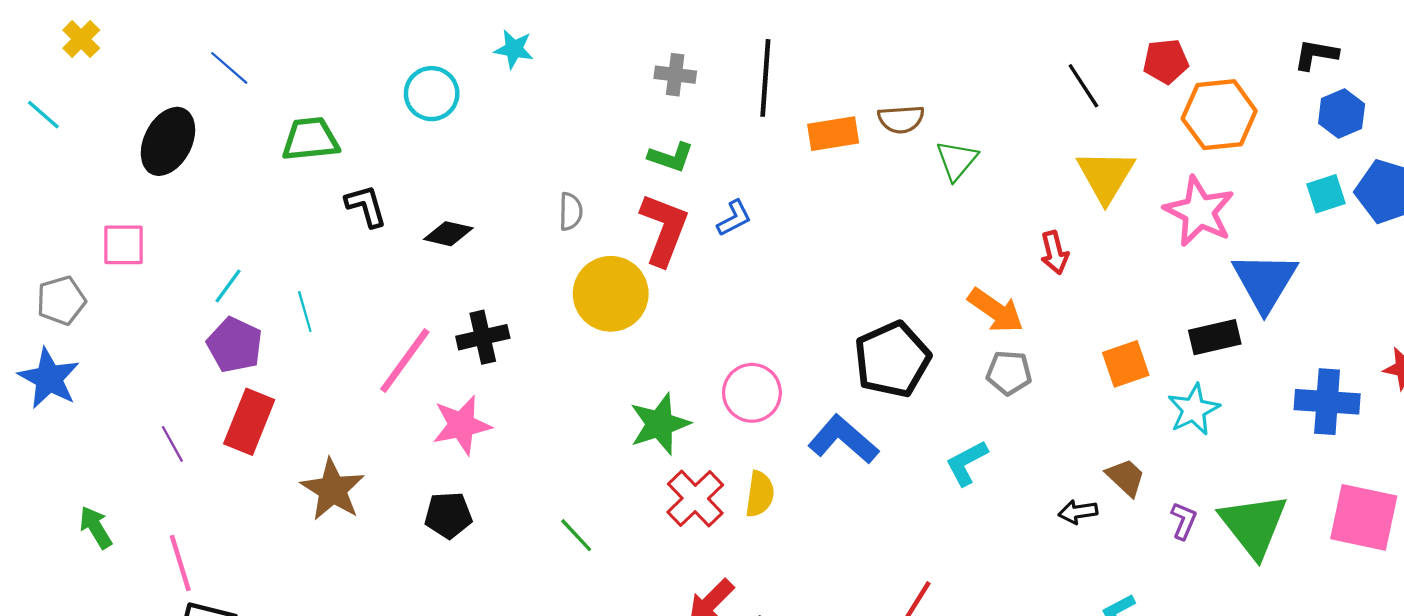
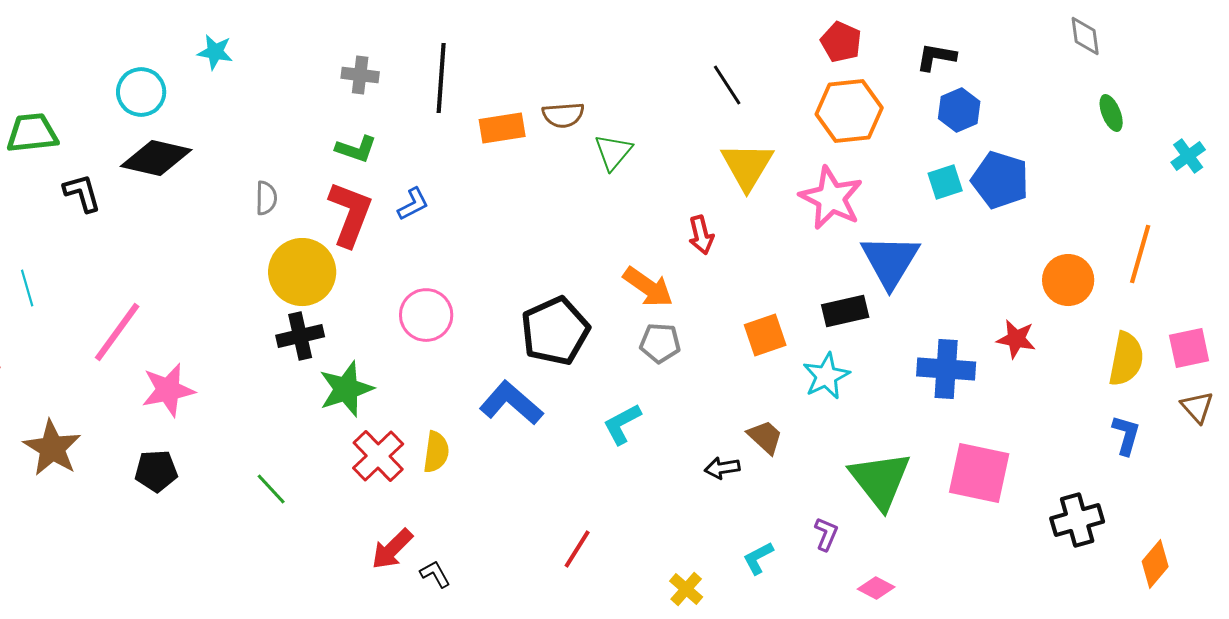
red pentagon: (1166, 61) -> (841, 42), moved, turned 30
black diamond: (448, 234) -> (156, 158), moved, size x1.6
black cross: (483, 337) -> (300, 336), moved
pink circle: (752, 393) -> (426, 315), moved
purple L-shape: (1184, 521) -> (826, 534), moved

